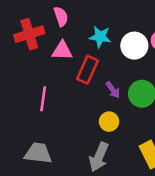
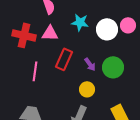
red cross: (29, 34) -> (24, 35), moved, turned 30
red rectangle: (88, 70) -> (64, 59), moved

